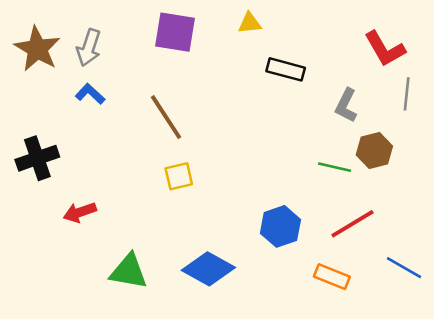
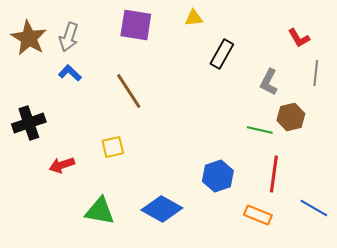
red L-shape: (385, 49) -> (299, 38), size x0.7
black rectangle: (286, 69) -> (222, 54), turned -76
yellow square: (179, 176) -> (113, 147), moved
red line: (353, 224) -> (274, 174), turned -51

